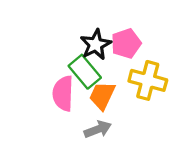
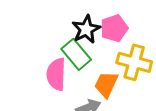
orange trapezoid: (102, 96) -> (106, 84), moved

